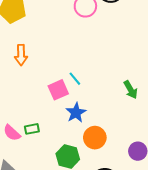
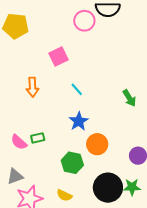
orange arrow: (21, 55) -> (32, 87), moved
pink square: (58, 90) -> (59, 56), moved

